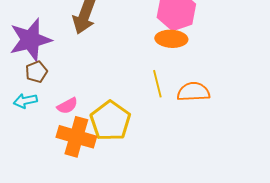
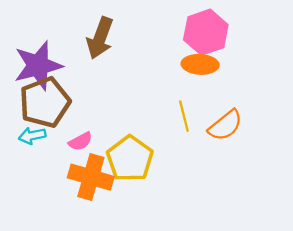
brown pentagon: (36, 72) -> (45, 102), size x2.0
orange semicircle: (193, 92) -> (225, 125), turned 144

